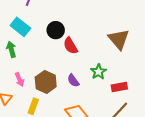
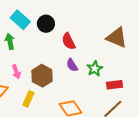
black circle: (56, 30) -> (46, 24), moved
brown triangle: (119, 39) -> (117, 38), turned -30
purple semicircle: (73, 81) -> (72, 65), moved

